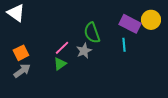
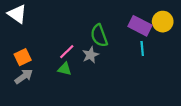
cyan line: (124, 45) -> (142, 48), moved
green triangle: (60, 64) -> (65, 69), turned 48

